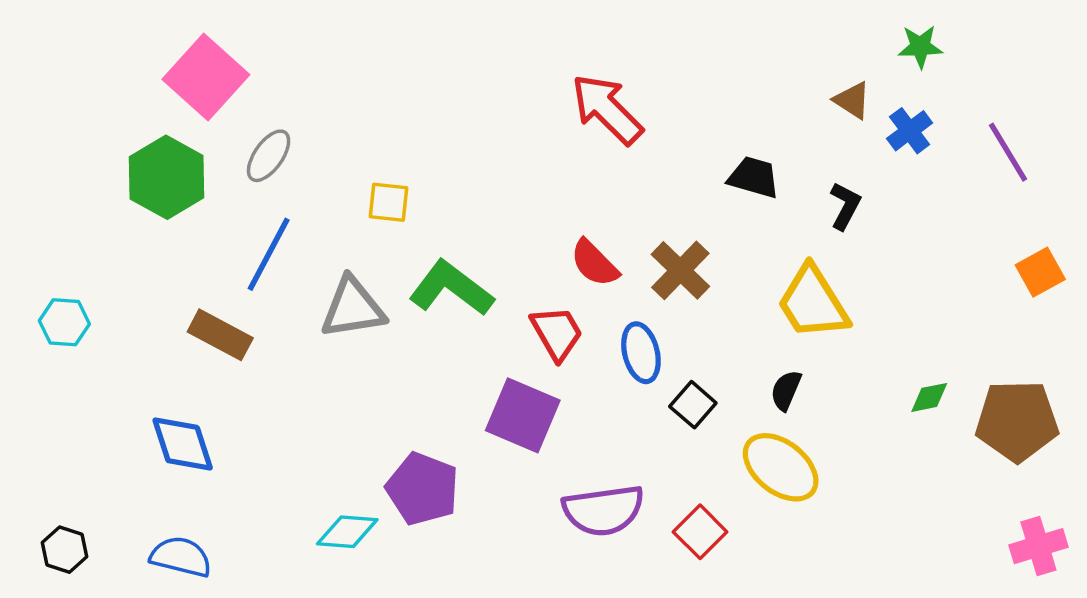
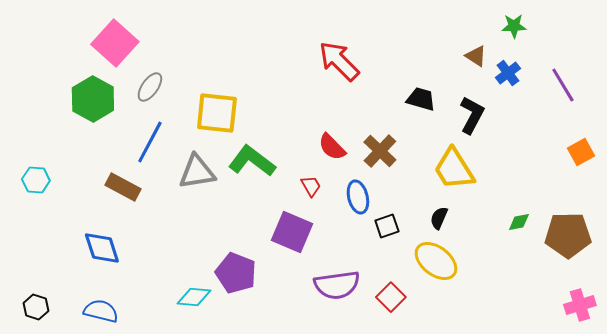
yellow square: (389, 202) -> (217, 113), size x1.8
black L-shape: (845, 206) -> (472, 115), size x1.4
red trapezoid: (557, 333) -> (311, 186), size x0.7
black square: (693, 405) -> (387, 226), turned 30

